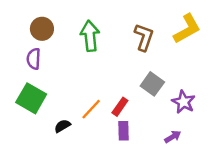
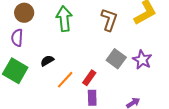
purple star: (183, 102) -> (142, 60), moved
black semicircle: (62, 126) -> (47, 61), moved

